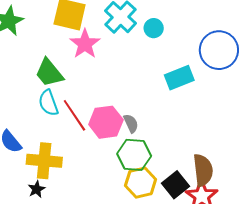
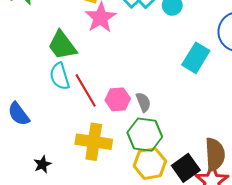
cyan rectangle: (179, 78) -> (196, 58), turned -40
pink hexagon: (106, 122) -> (118, 99), size x0.7
yellow cross: (44, 161) -> (94, 142), moved

